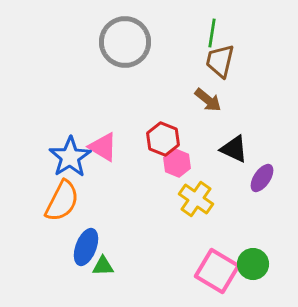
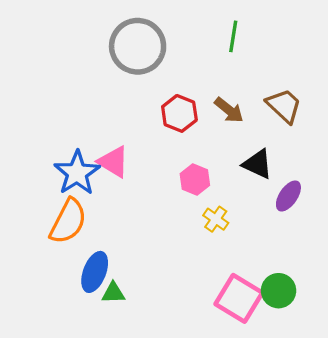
brown trapezoid: (220, 61) -> (284, 106), moved, turned 120
red hexagon: (163, 139) -> (179, 113), moved
yellow cross: (196, 199) -> (216, 219), size x0.7

